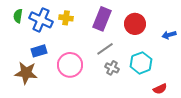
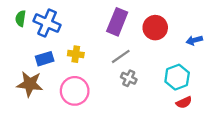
yellow cross: (66, 18) -> (76, 54), moved
cyan hexagon: (141, 63) -> (177, 77), moved
pink circle: (70, 65) -> (75, 91), moved

